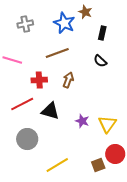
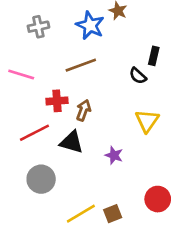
black rectangle: (102, 33) -> (154, 56), moved
brown arrow: (68, 80) -> (83, 110), moved
yellow triangle: (107, 124) -> (147, 121), moved
brown square: (98, 165) -> (113, 214), moved

